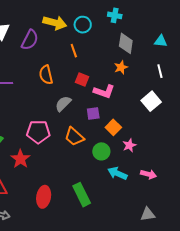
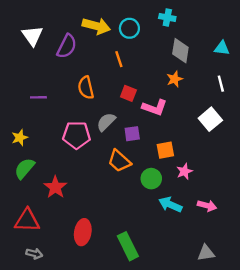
purple square: (93, 114) -> (132, 134), moved
orange square: (113, 127) -> (165, 150), turned 35
pink pentagon: (38, 132) -> (77, 135), moved
green rectangle: (82, 195) -> (128, 246), moved

